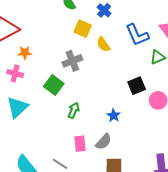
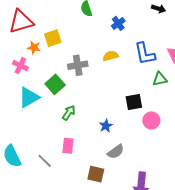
yellow square: (83, 29) -> (53, 38), moved, turned 36
yellow semicircle: (103, 44) -> (111, 56), turned 98
cyan triangle: (17, 107) -> (29, 97), moved
gray semicircle: (104, 142) -> (116, 152), moved

